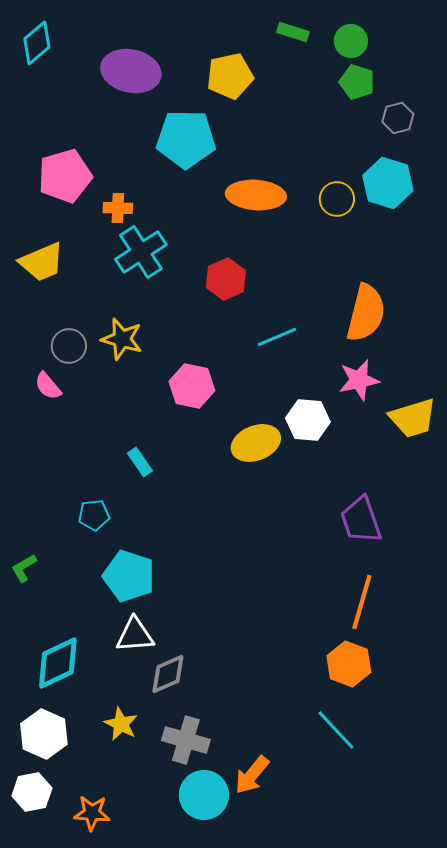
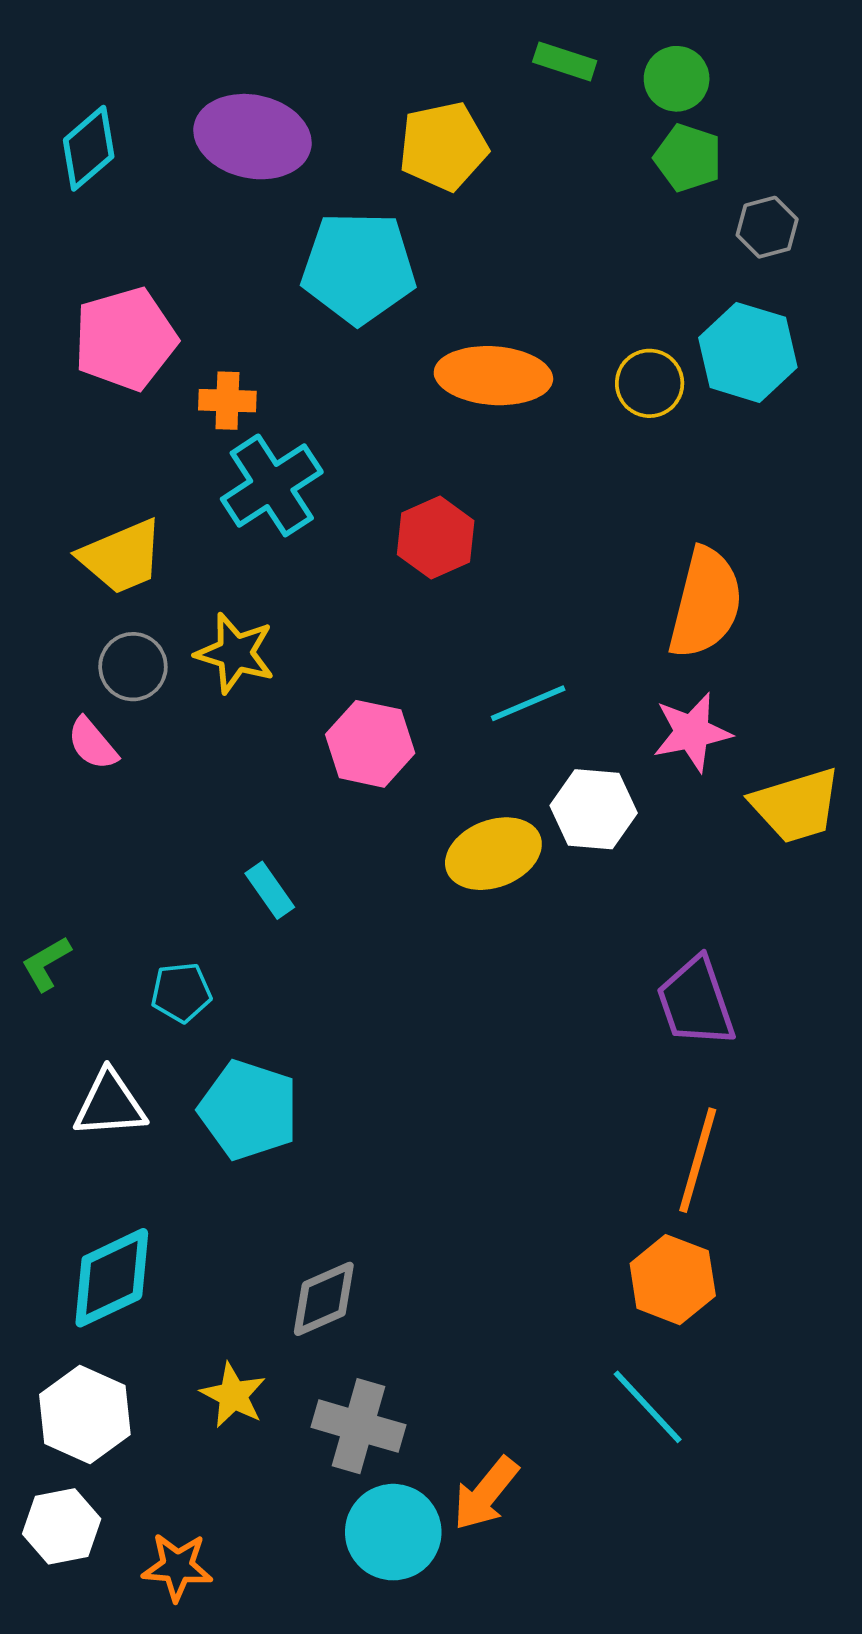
cyan diamond: (37, 43) -> (89, 148), moved
yellow trapezoid: (42, 262) -> (121, 557), moved
cyan line: (277, 337) -> (528, 703), moved
green L-shape: (24, 568) -> (46, 963), moved
white triangle: (135, 635) -> (110, 1104), moved

